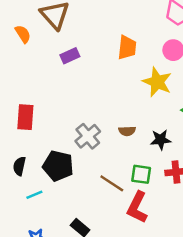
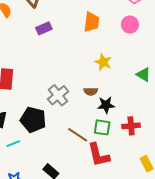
yellow star: (157, 82) -> (103, 62), moved, size x0.7
black star: (161, 140) -> (106, 105), moved
red L-shape: (137, 207) -> (99, 155), turned -40

